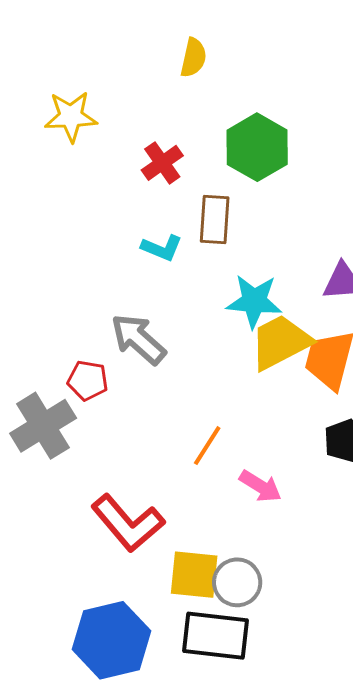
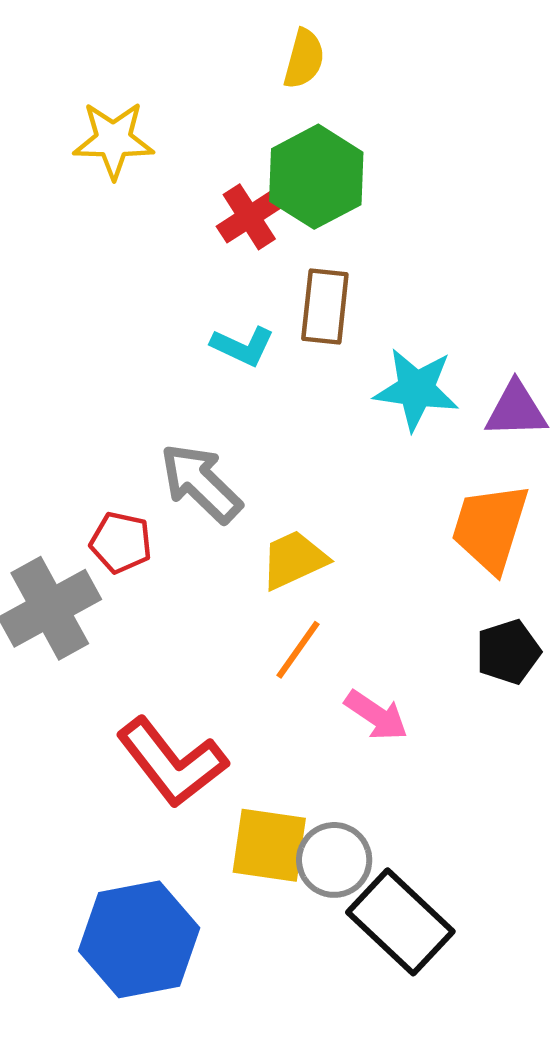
green hexagon: (257, 147) -> (316, 177), moved
cyan star: (254, 301) -> (416, 389), moved
yellow trapezoid: (280, 342) -> (294, 560), moved, size x0.7
black rectangle: (215, 636) -> (400, 922), moved, turned 34

